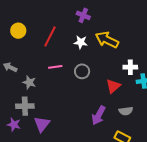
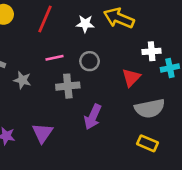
gray cross: (25, 106) -> (68, 86), moved
gray semicircle: (126, 111) -> (150, 108), size x1.6
purple arrow: (99, 115) -> (93, 117), moved

